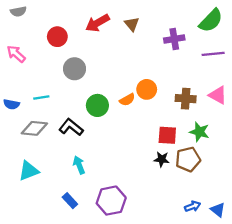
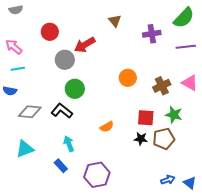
red arrow: (97, 23) -> (85, 45), moved
cyan line: (41, 97) -> (18, 69), moved
brown cross: (186, 99) -> (162, 86), turned -30
orange semicircle: (127, 100) -> (107, 127), moved
green circle: (97, 105) -> (75, 89), moved
blue rectangle: (70, 201) -> (61, 166), moved

